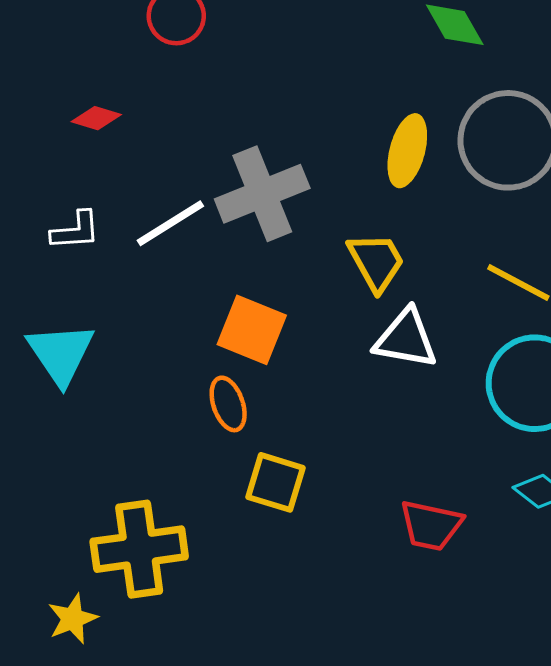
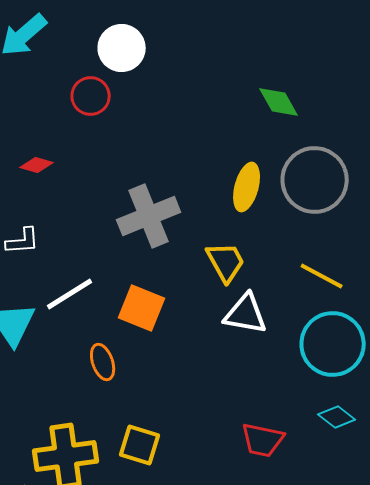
white line: (170, 223) -> (70, 294), moved
orange ellipse: (228, 404) -> (103, 362), moved
yellow square: (275, 482) -> (140, 445), moved

